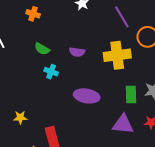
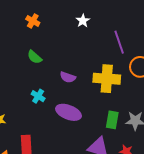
purple semicircle: (77, 52) -> (68, 77), moved
cyan cross: (51, 72) -> (38, 96), moved

